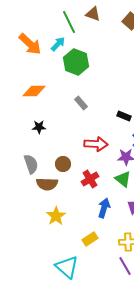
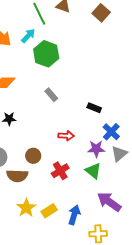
red arrow: (96, 144) -> (66, 136), size x0.7
blue arrow: (104, 208) -> (74, 215), moved
yellow rectangle: (90, 239) -> (49, 211), moved

